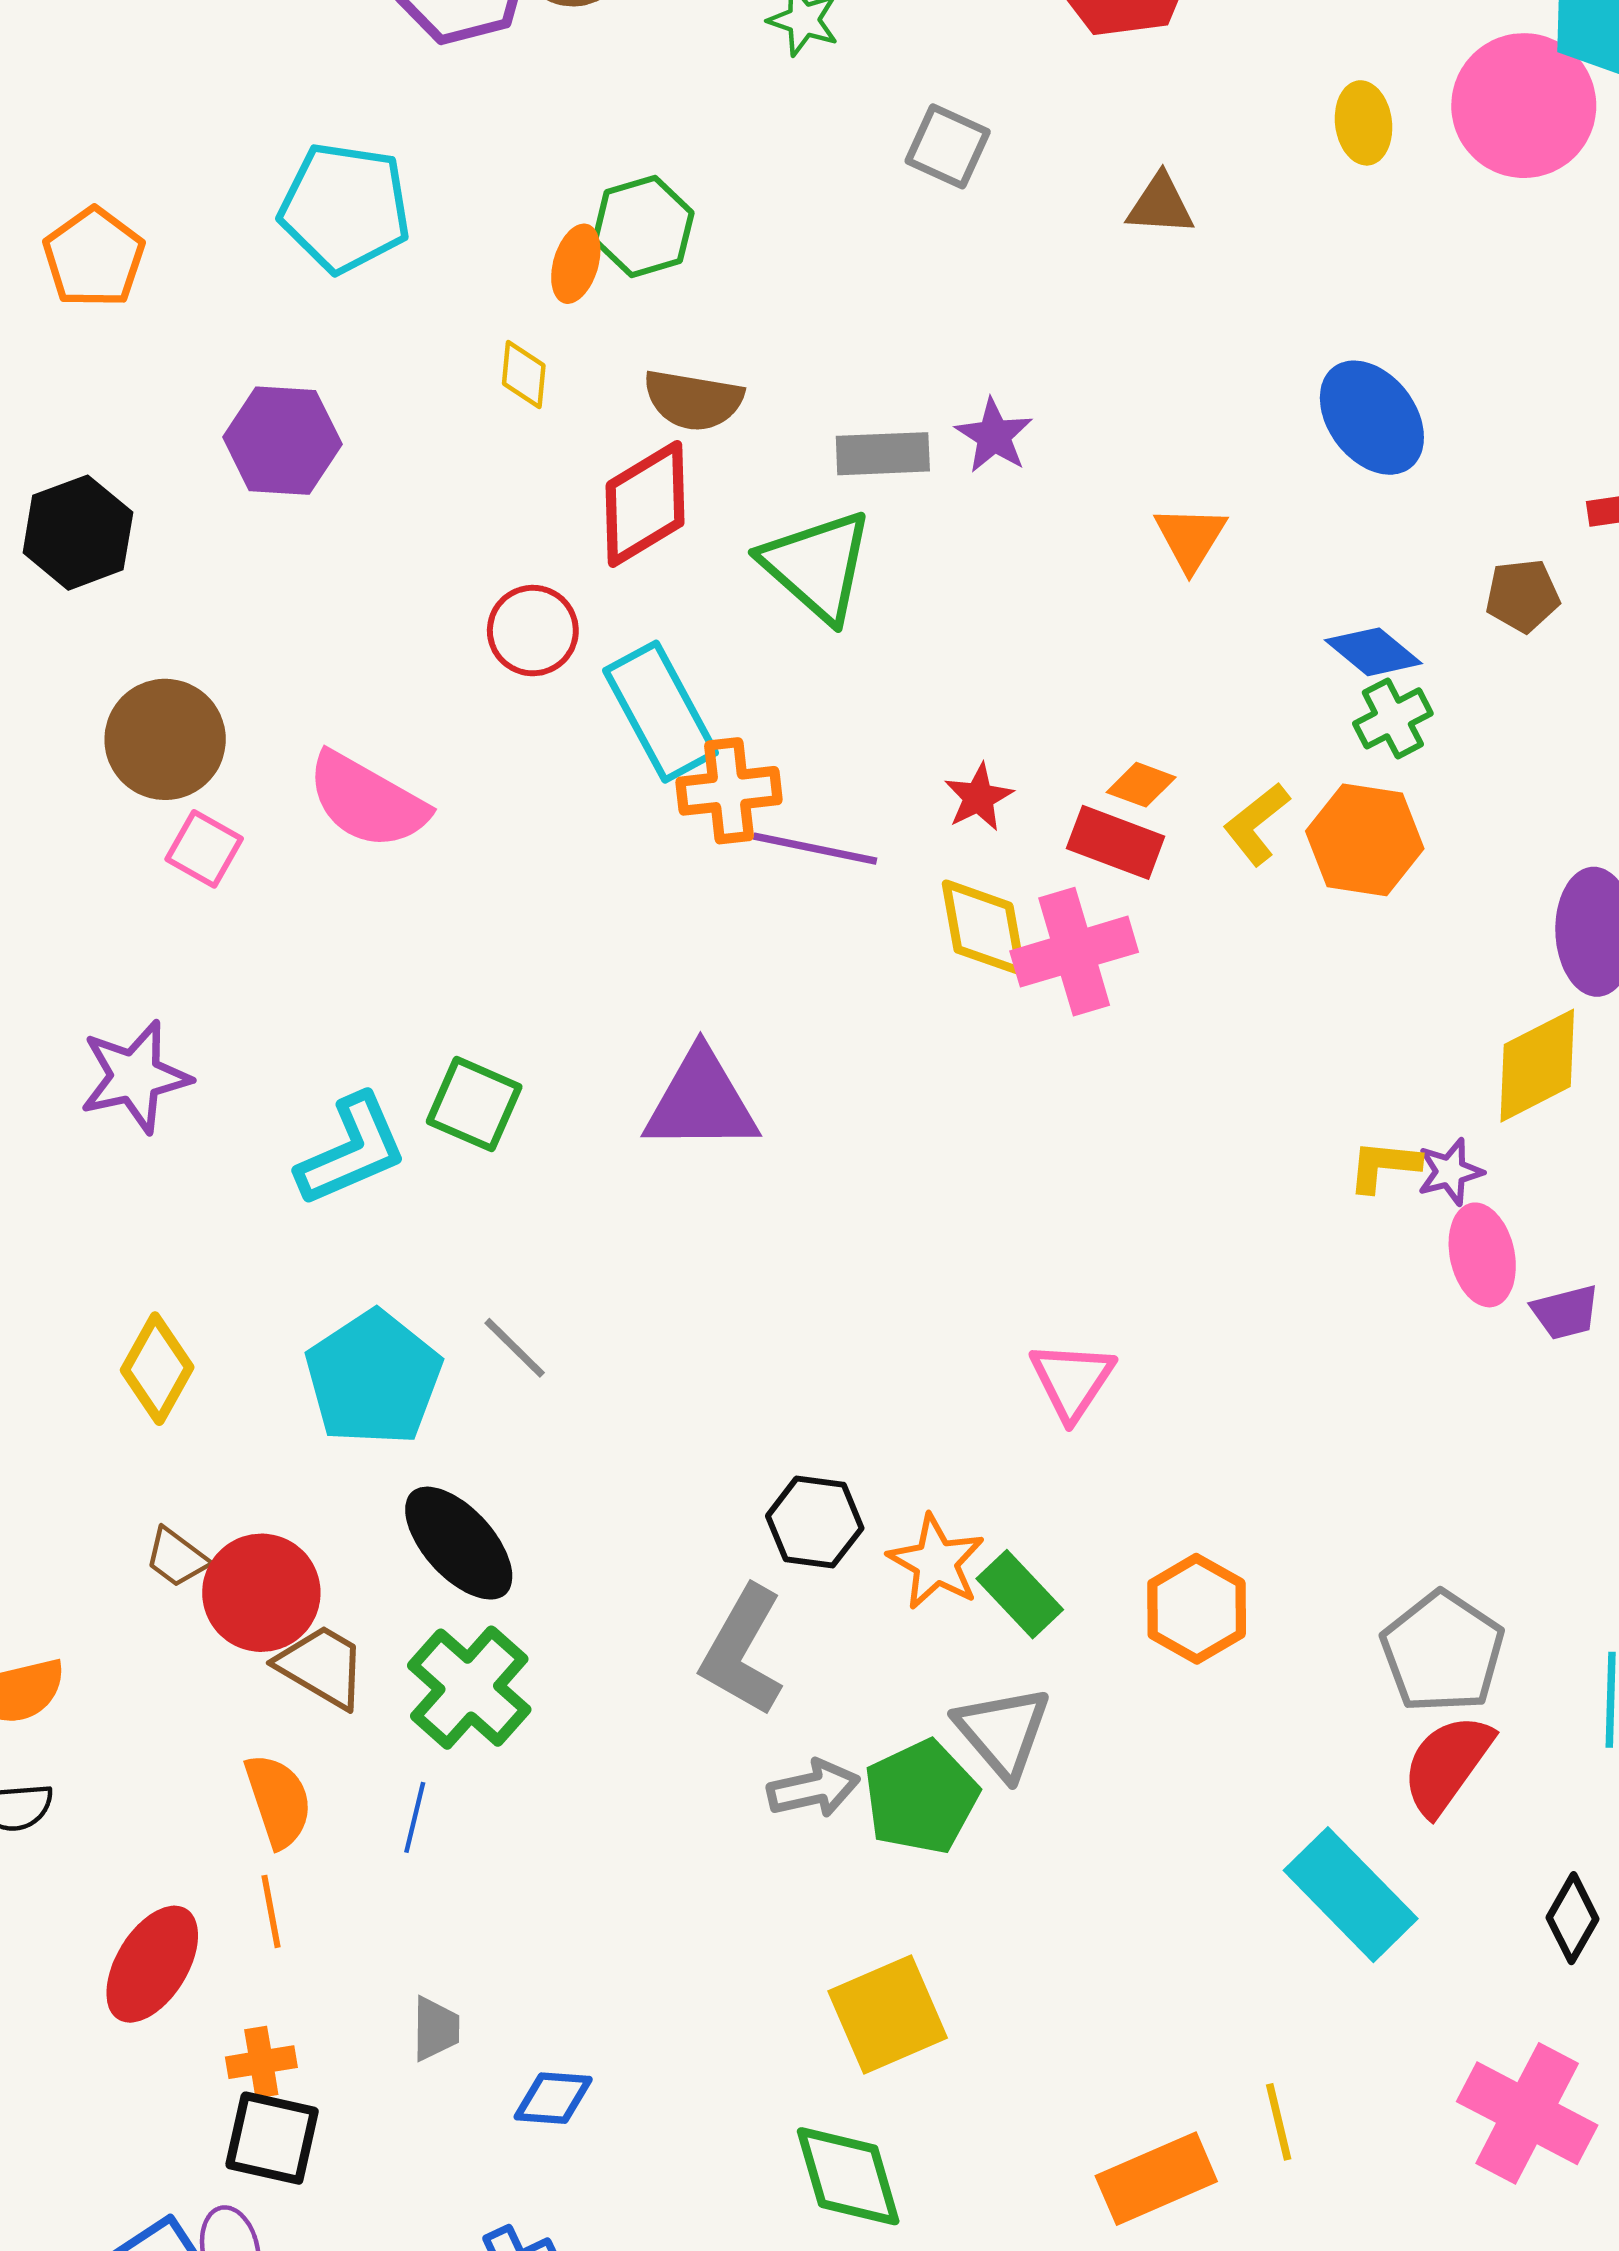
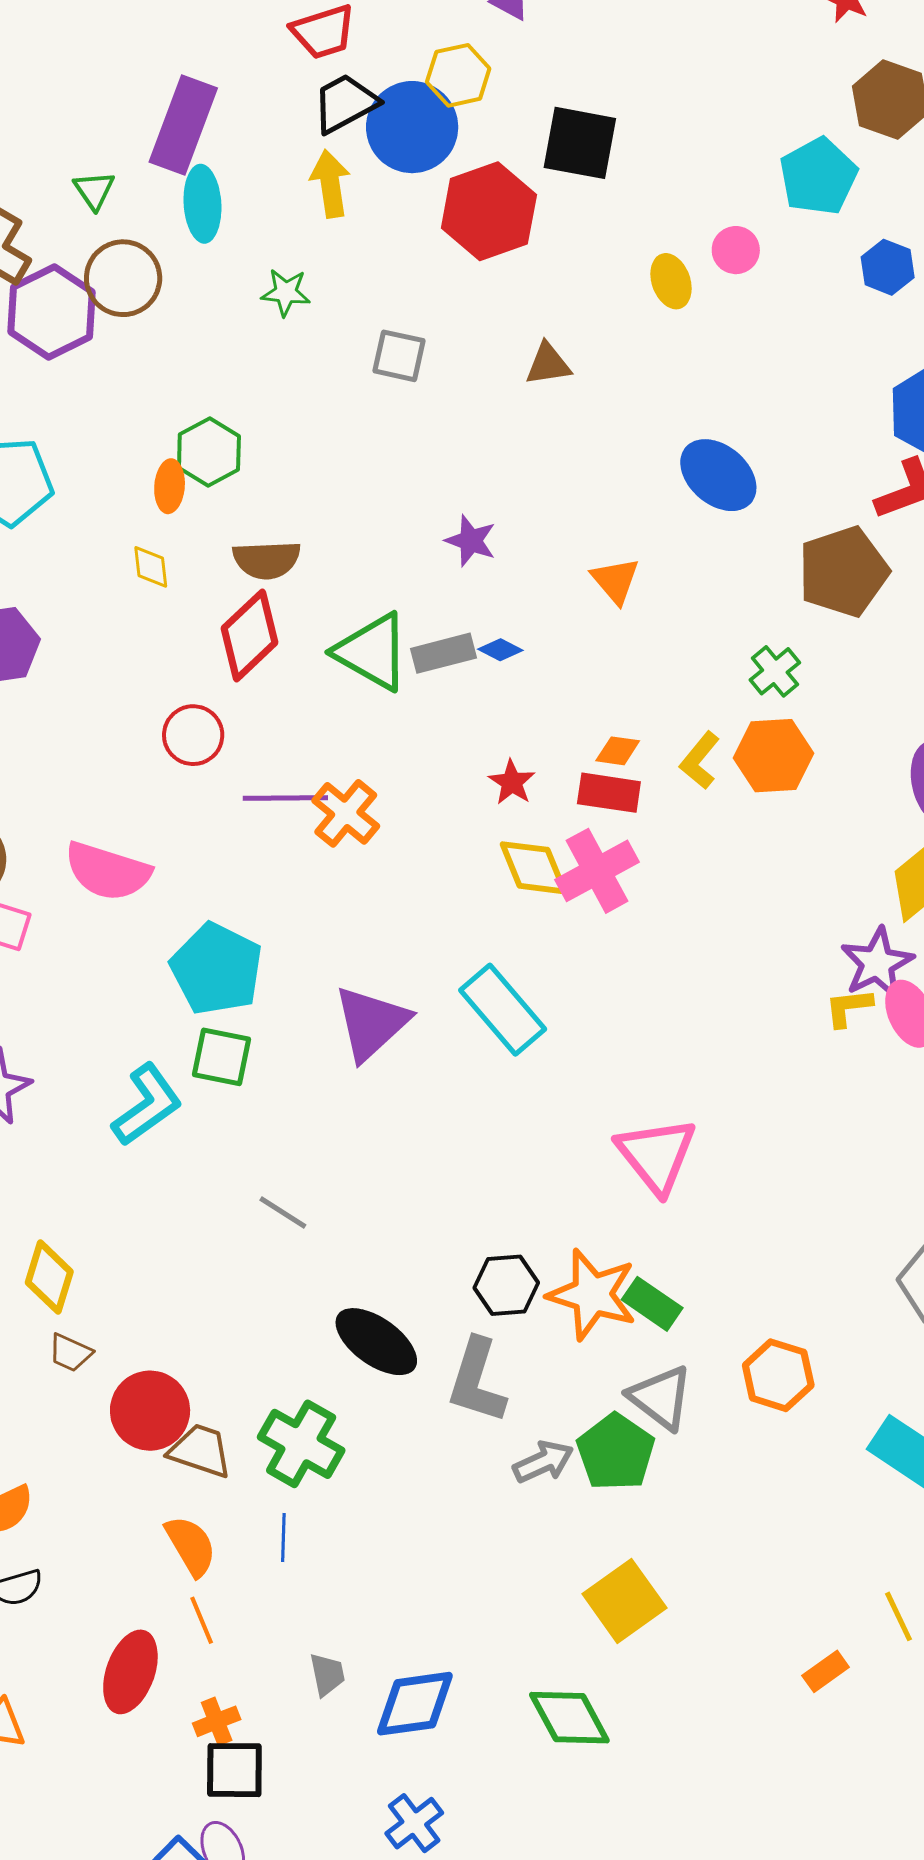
pink circle: (1524, 106) -> (736, 250), moved, size x0.5
gray rectangle: (883, 454) -> (443, 653), moved
brown pentagon: (1522, 596) -> (843, 572), size x1.8
blue diamond: (1373, 652) -> (500, 650), moved, size x0.7
cyan rectangle: (661, 712) -> (503, 1010), moved
orange cross: (729, 791) -> (346, 813), turned -32
purple line: (815, 849) -> (285, 798), moved
purple triangle: (701, 1102) -> (371, 1023), turned -30
yellow L-shape: (1384, 1166) -> (849, 1008), moved
purple star: (1450, 1172) -> (877, 963), size x1.6
cyan pentagon: (373, 1378) -> (217, 969), moved
pink triangle: (1072, 1381) -> (657, 1155), size x1.4
black ellipse: (459, 1543) -> (376, 1342), moved
brown trapezoid: (177, 1558) -> (70, 1353), moved
orange star: (936, 1562) -> (592, 1295), size x1.4
orange hexagon: (1197, 1609) -> (778, 1375), moved
blue diamond: (553, 2098) -> (415, 1704), size x1.6
green diamond: (848, 2176) -> (569, 1718), moved
orange rectangle: (1156, 2179) -> (826, 1671), size x0.6

